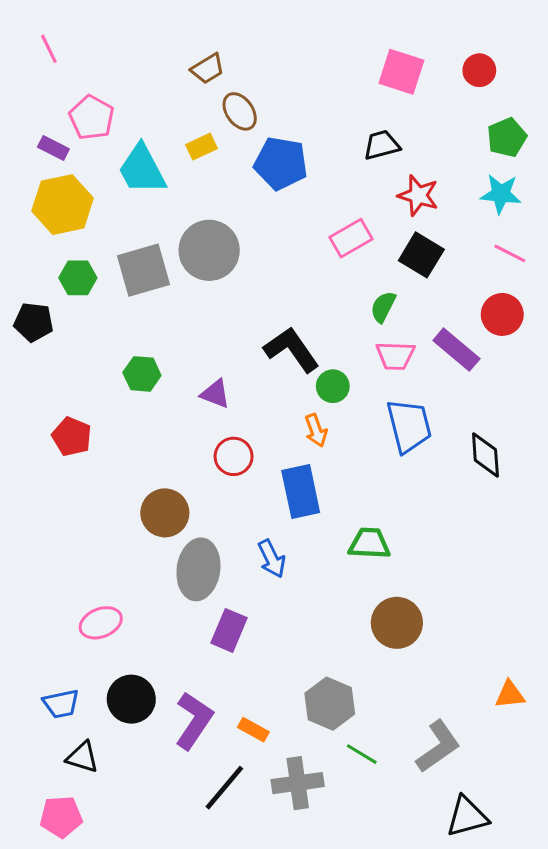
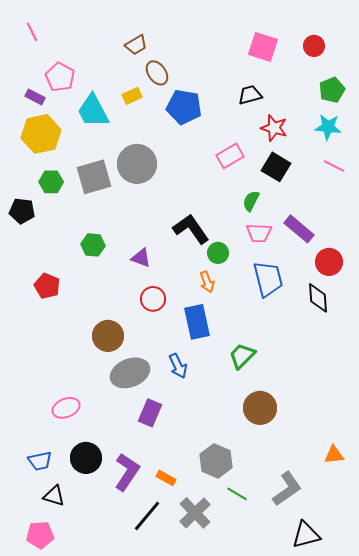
red circle: (502, 314) -> (329, 262), moved
green trapezoid: (369, 543) -> (242, 356), turned -48
gray ellipse: (198, 569) -> (130, 373), turned 60
gray cross: (298, 783) -> (195, 513), turned -36

